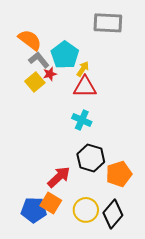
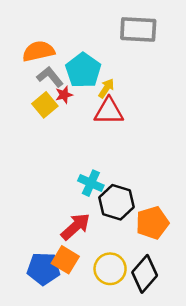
orange semicircle: (30, 40) -> (38, 51), turned -50
cyan cross: (82, 120) -> (91, 183), moved

